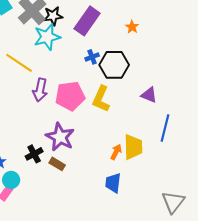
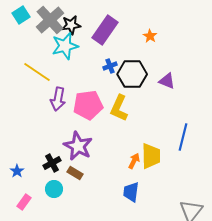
purple triangle: (149, 95) -> (167, 81), moved
cyan circle: (11, 180) -> (54, 189), moved

